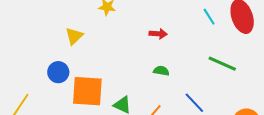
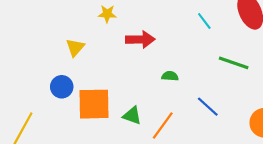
cyan line: (209, 17) -> (204, 21), moved
red arrow: (158, 34) -> (140, 39), moved, size x1.5

